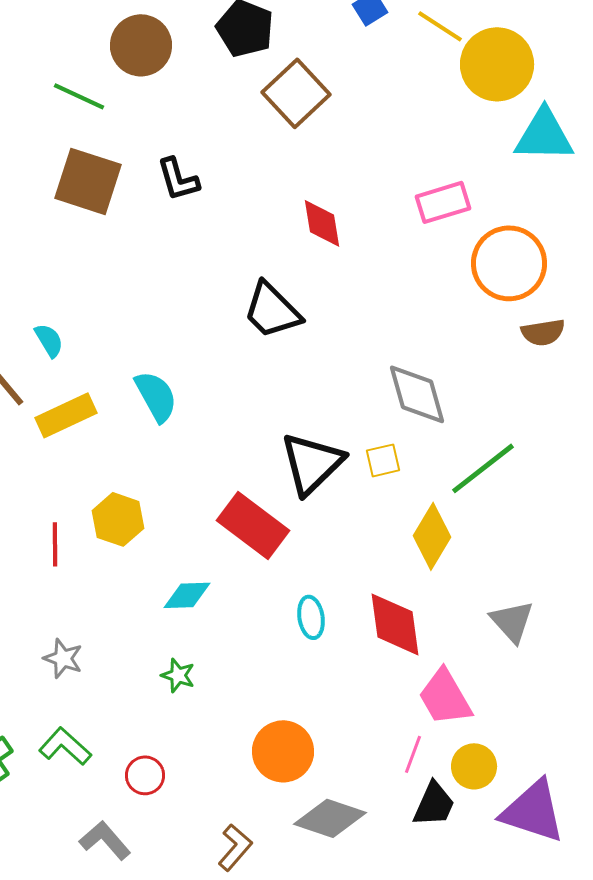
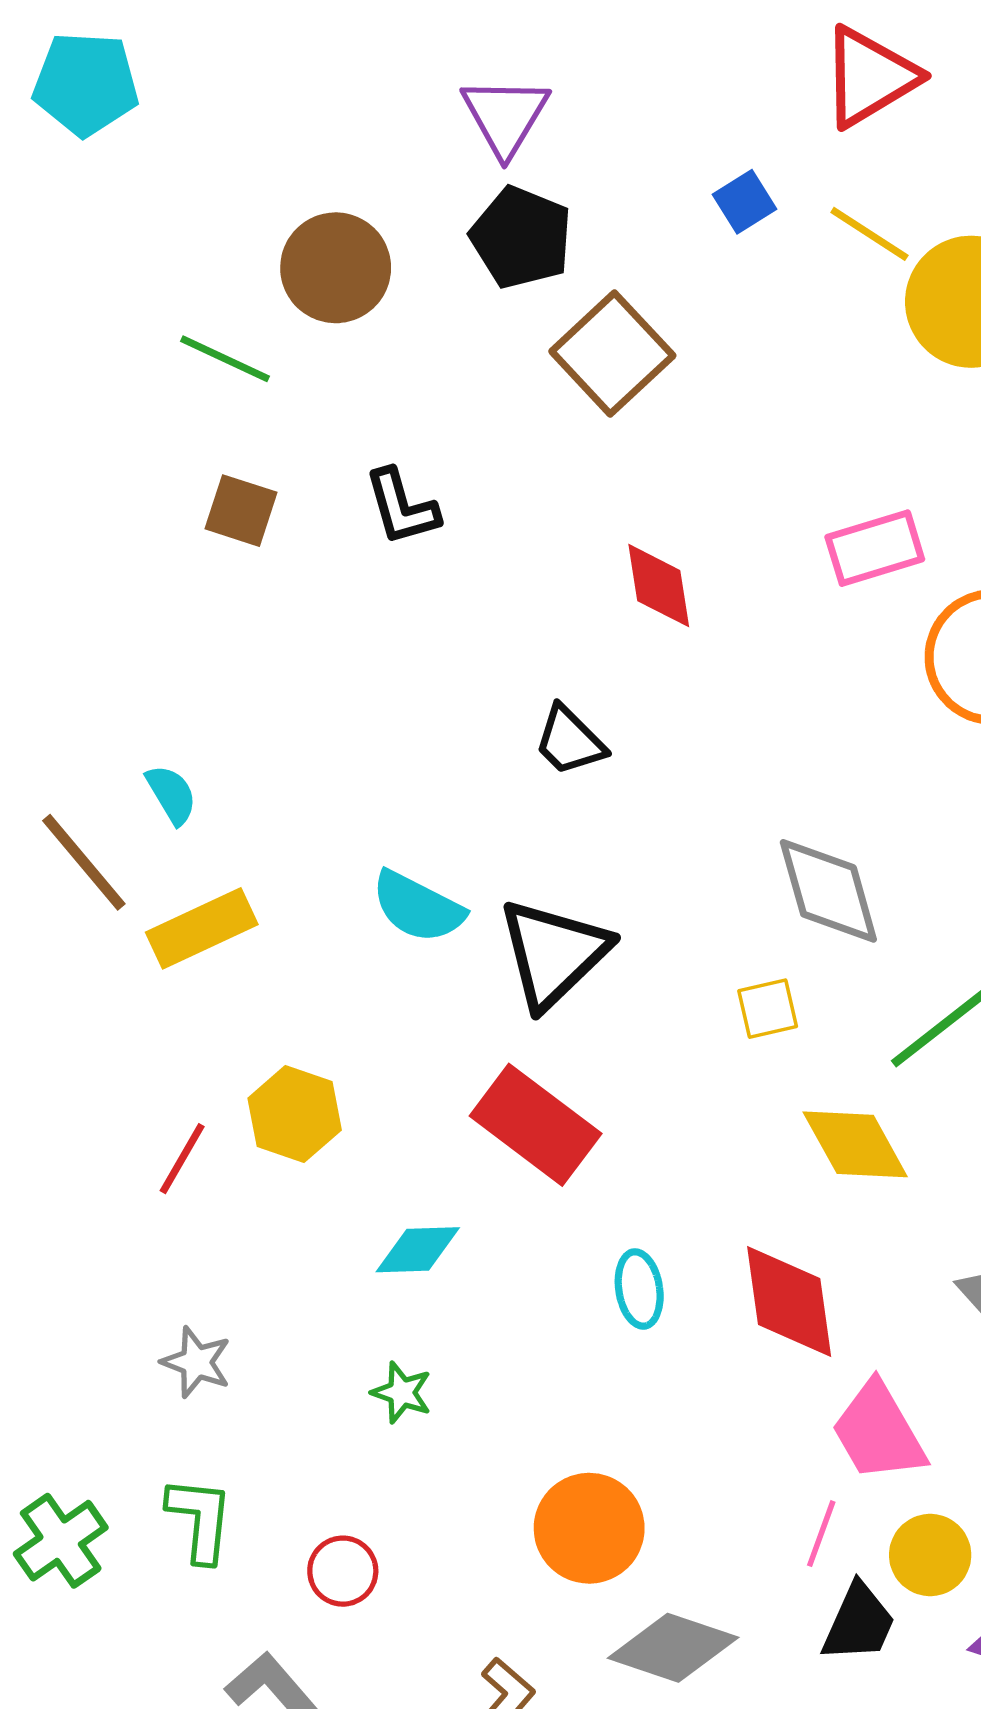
brown square: (88, 181) -> (241, 511), size x0.6
black trapezoid: (272, 310) -> (570, 741), size x0.7
cyan semicircle: (156, 396) -> (418, 907), moved, turned 146
black triangle: (312, 463) -> (553, 953), moved
yellow diamond: (432, 536) -> (855, 1144), turned -60
red line: (55, 544) -> (182, 1159), turned 30
green L-shape: (65, 746) -> (200, 1519), turned 54

